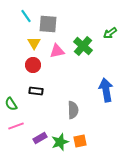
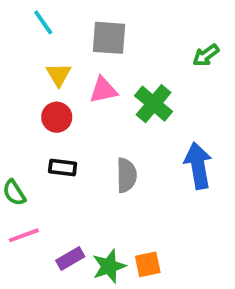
gray square: (48, 24) -> (109, 38), moved
green cross: (83, 46) -> (154, 104), moved
gray semicircle: (73, 110) -> (126, 175), moved

